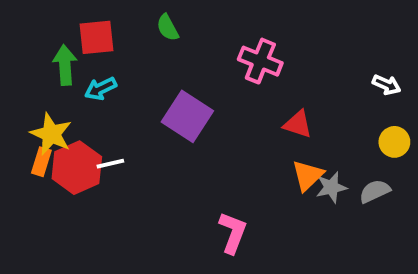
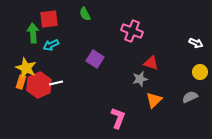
purple square: (187, 116) -> (95, 59), size x0.7
orange triangle: (308, 175) -> (154, 100), moved
gray star: (331, 187) -> (140, 79), moved

